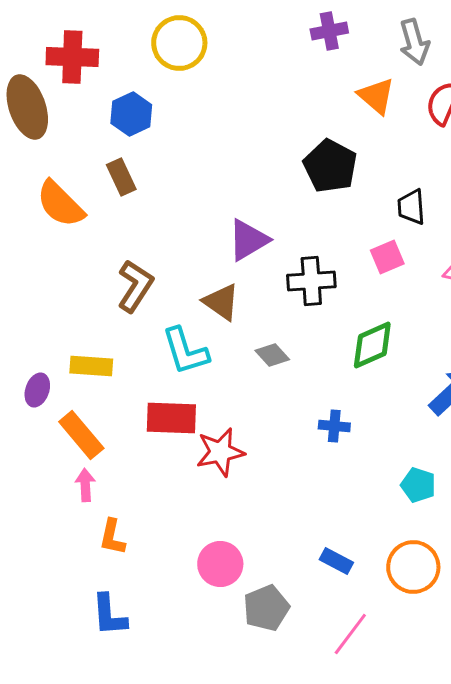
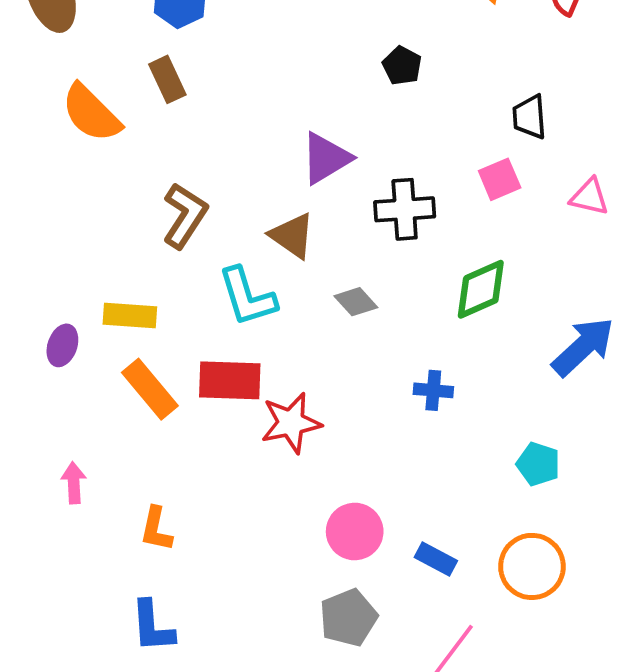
black pentagon: (330, 166) -> (402, 66), moved, size x0.6
orange rectangle: (81, 435) -> (150, 389), moved
pink arrow: (85, 485) -> (74, 483), moved
pink circle: (220, 564) -> (355, 531), moved

